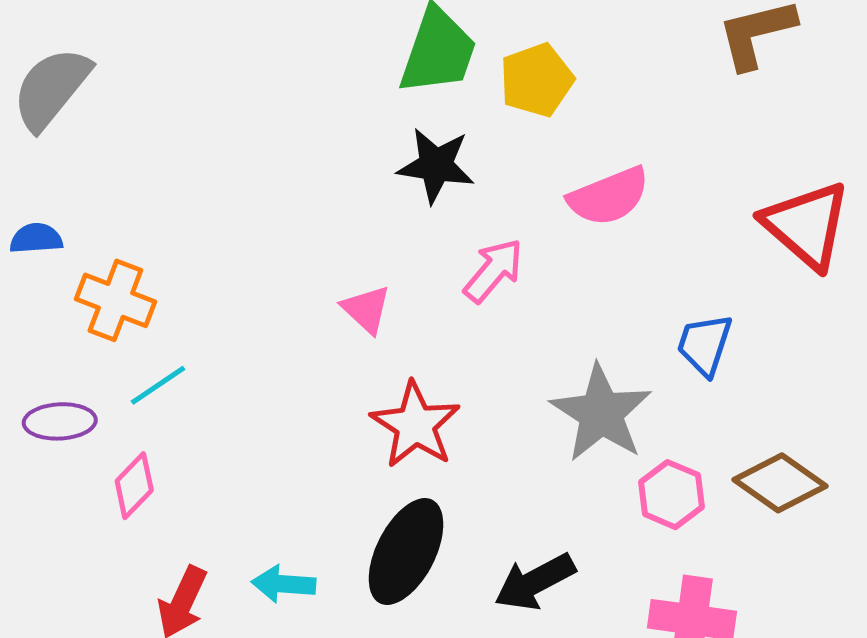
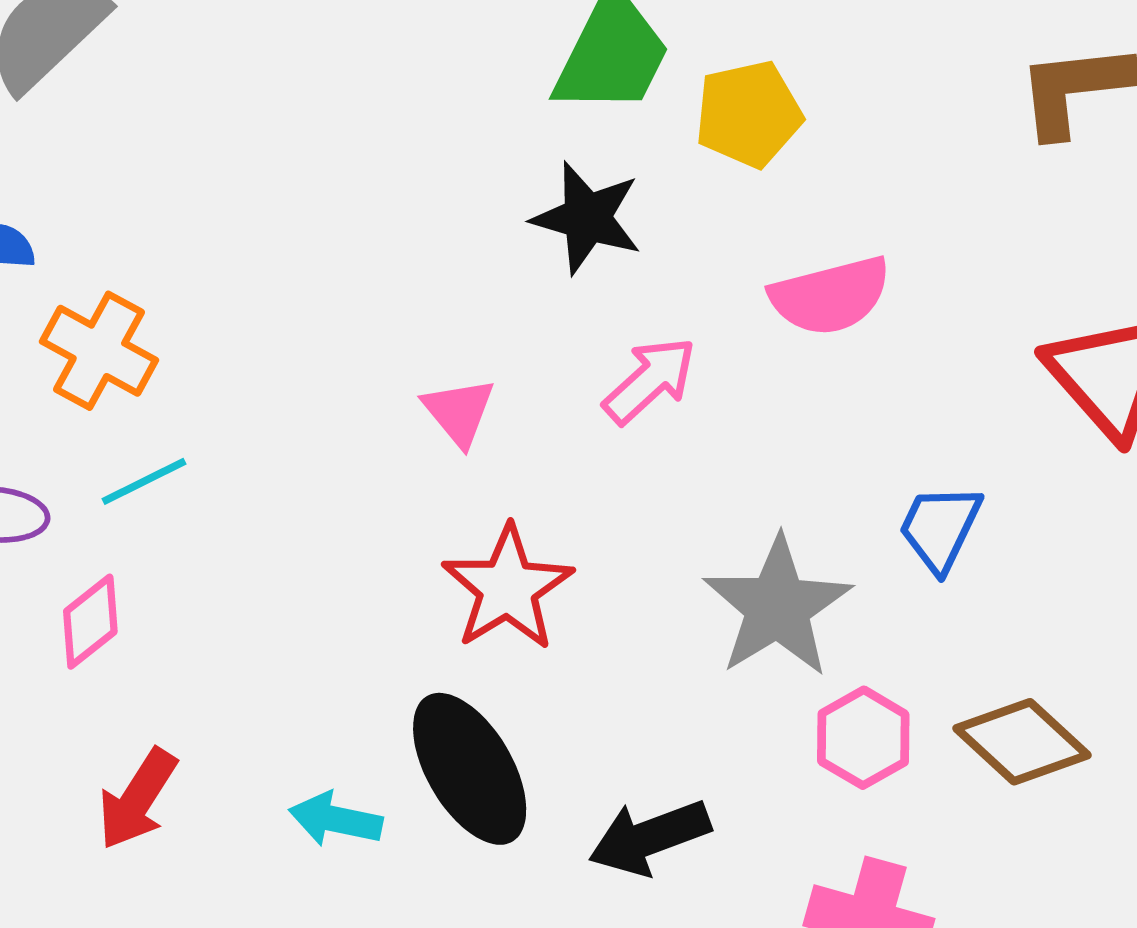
black ellipse: (406, 552) -> (470, 769), turned -65
cyan arrow: (284, 584) -> (336, 819), moved

